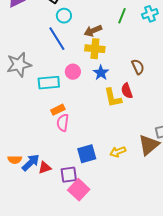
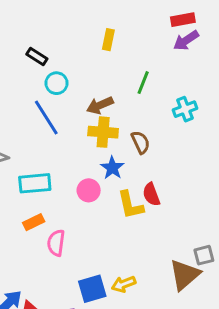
cyan cross: (150, 14) -> (185, 109), moved
brown semicircle: (138, 67) -> (140, 142), moved
pink circle: (73, 72) -> (89, 190), moved
orange rectangle: (58, 110) -> (34, 222), moved
yellow arrow: (118, 152) -> (124, 284), moved

